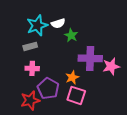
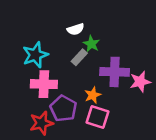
cyan star: (37, 25) -> (35, 55), moved
gray rectangle: (30, 46) -> (79, 57), moved, turned -32
pink cross: (32, 68) -> (44, 84), size x1.5

